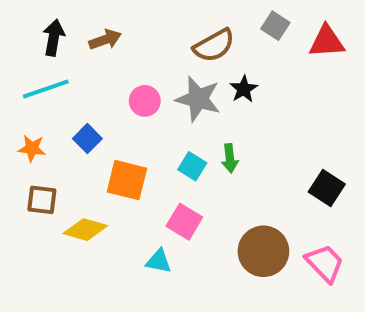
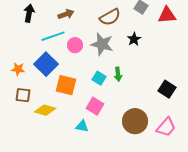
brown arrow: (105, 40) -> (66, 14), moved
cyan line: (46, 89) -> (53, 36), moved
black star: (244, 89) -> (134, 39), moved
blue square: (87, 139) -> (46, 64), size x1.6
pink trapezoid: (325, 263) -> (166, 127), turned 85

